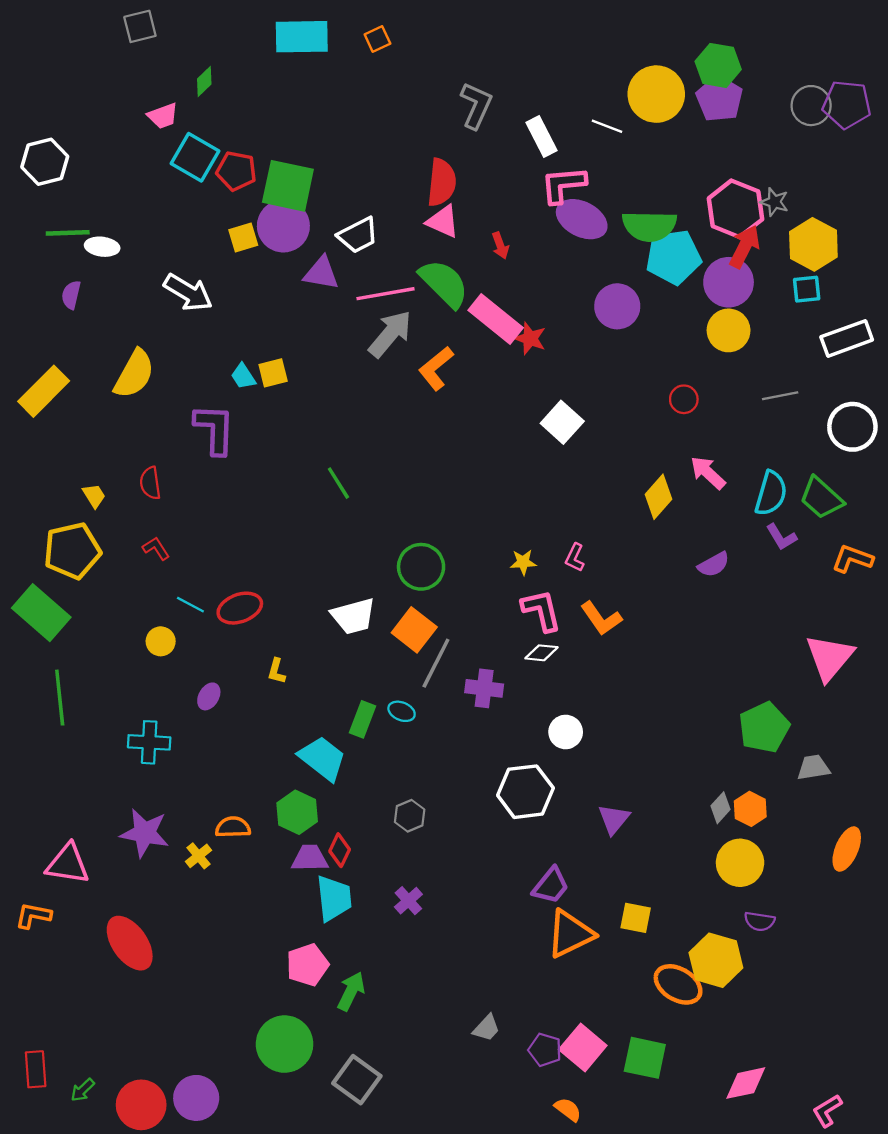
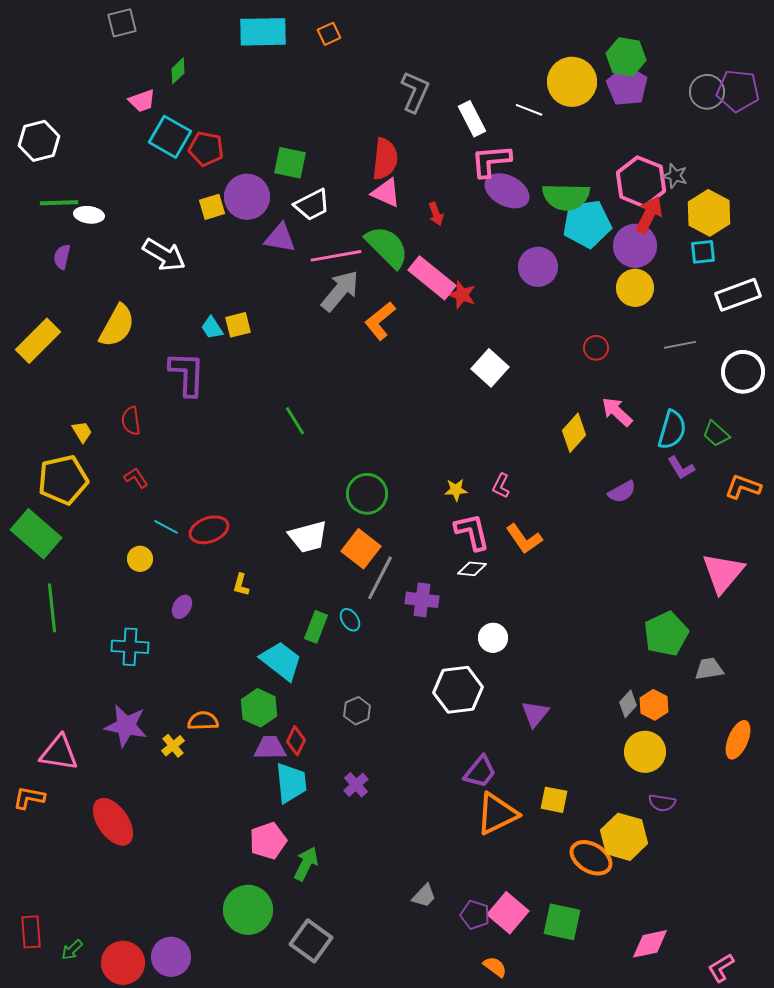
green square: (288, 186) -> (290, 163), moved, size x0.7
green trapezoid: (821, 498) -> (716, 434), size x0.7
cyan ellipse: (402, 711) -> (350, 620), turned 35

